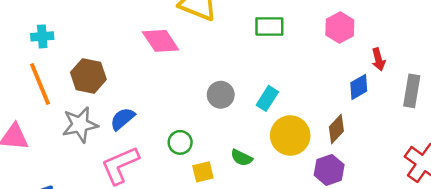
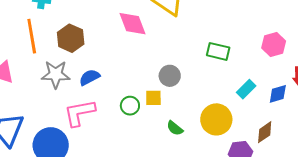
green rectangle: (269, 27) -> (218, 51), moved
cyan rectangle: (267, 98) -> (246, 89), moved
brown diamond: (336, 129) -> (265, 132), moved
yellow square: (203, 172) -> (153, 98), moved

